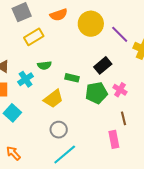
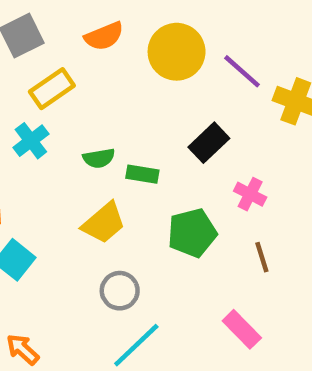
green semicircle: (44, 65) -> (99, 158), moved
cyan cross: (26, 79) -> (31, 141), moved
green pentagon: (96, 93) -> (192, 233), moved
pink rectangle: (114, 139) -> (242, 329), moved, turned -30

